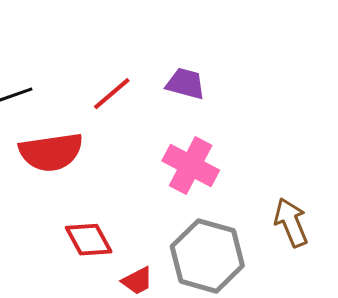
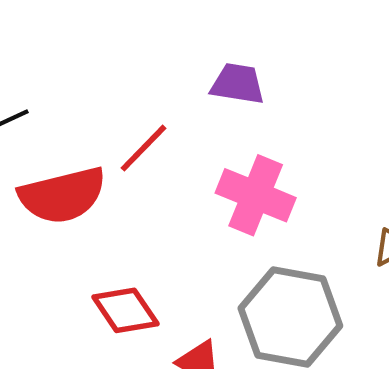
red line: (112, 94) -> (144, 148), moved

